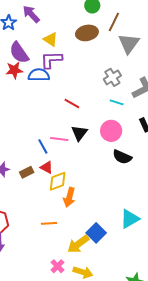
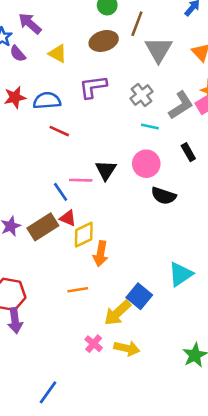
purple semicircle: (19, 53) -> (18, 54), moved, size x0.6
purple L-shape: (51, 60) -> (93, 87), moved
red line: (72, 103) -> (59, 131), moved
brown rectangle: (27, 172) -> (43, 227), size x1.6

